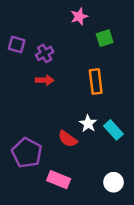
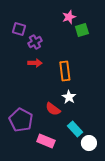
pink star: (79, 16) -> (69, 17), moved
purple square: (17, 44) -> (19, 29), moved
orange rectangle: (96, 81) -> (65, 71), moved
cyan rectangle: (113, 130) -> (75, 129), moved

